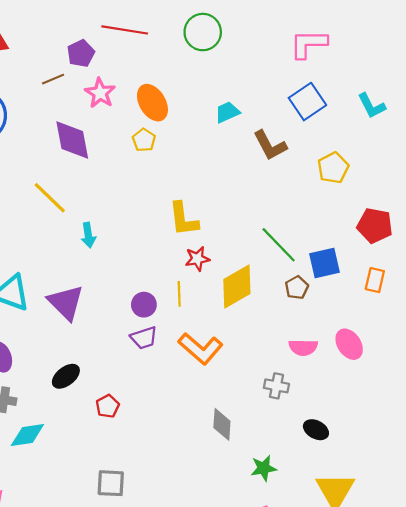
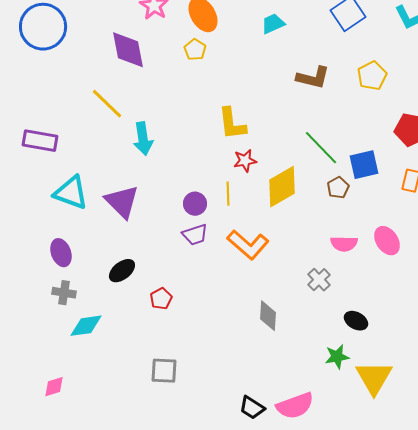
brown L-shape: (270, 145) -> (313, 78), moved, turned -48
cyan arrow: (88, 235) -> (143, 139), size x1.4
gray cross: (276, 386) -> (319, 280), turned 35
green star: (264, 468) -> (337, 357), moved

